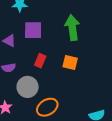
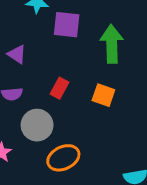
purple square: (33, 30) -> (67, 25), moved

